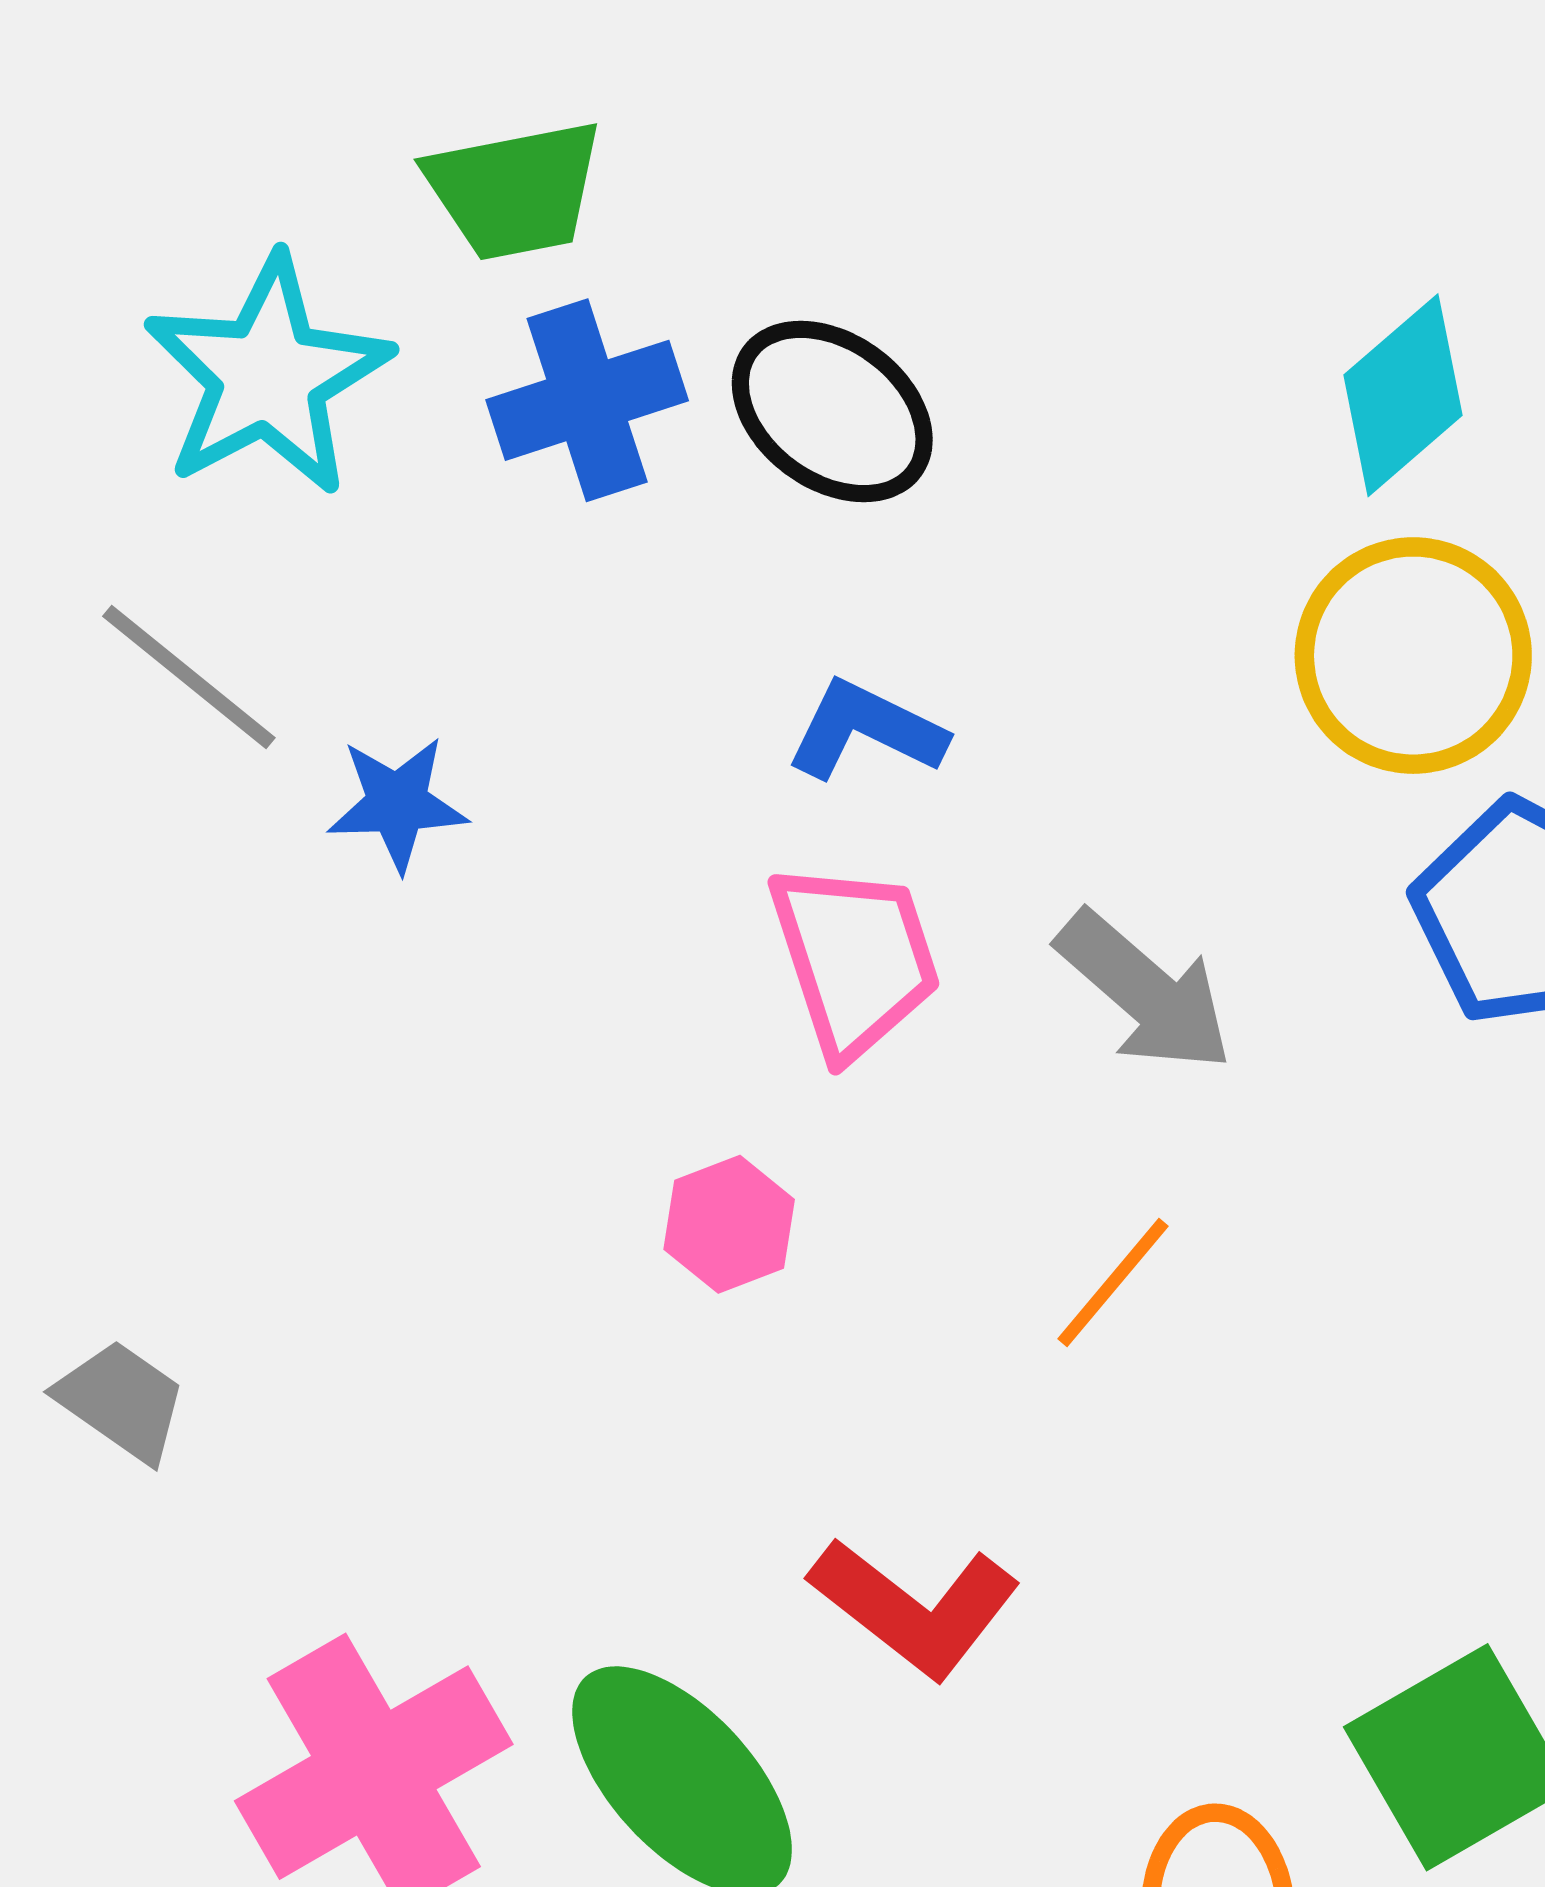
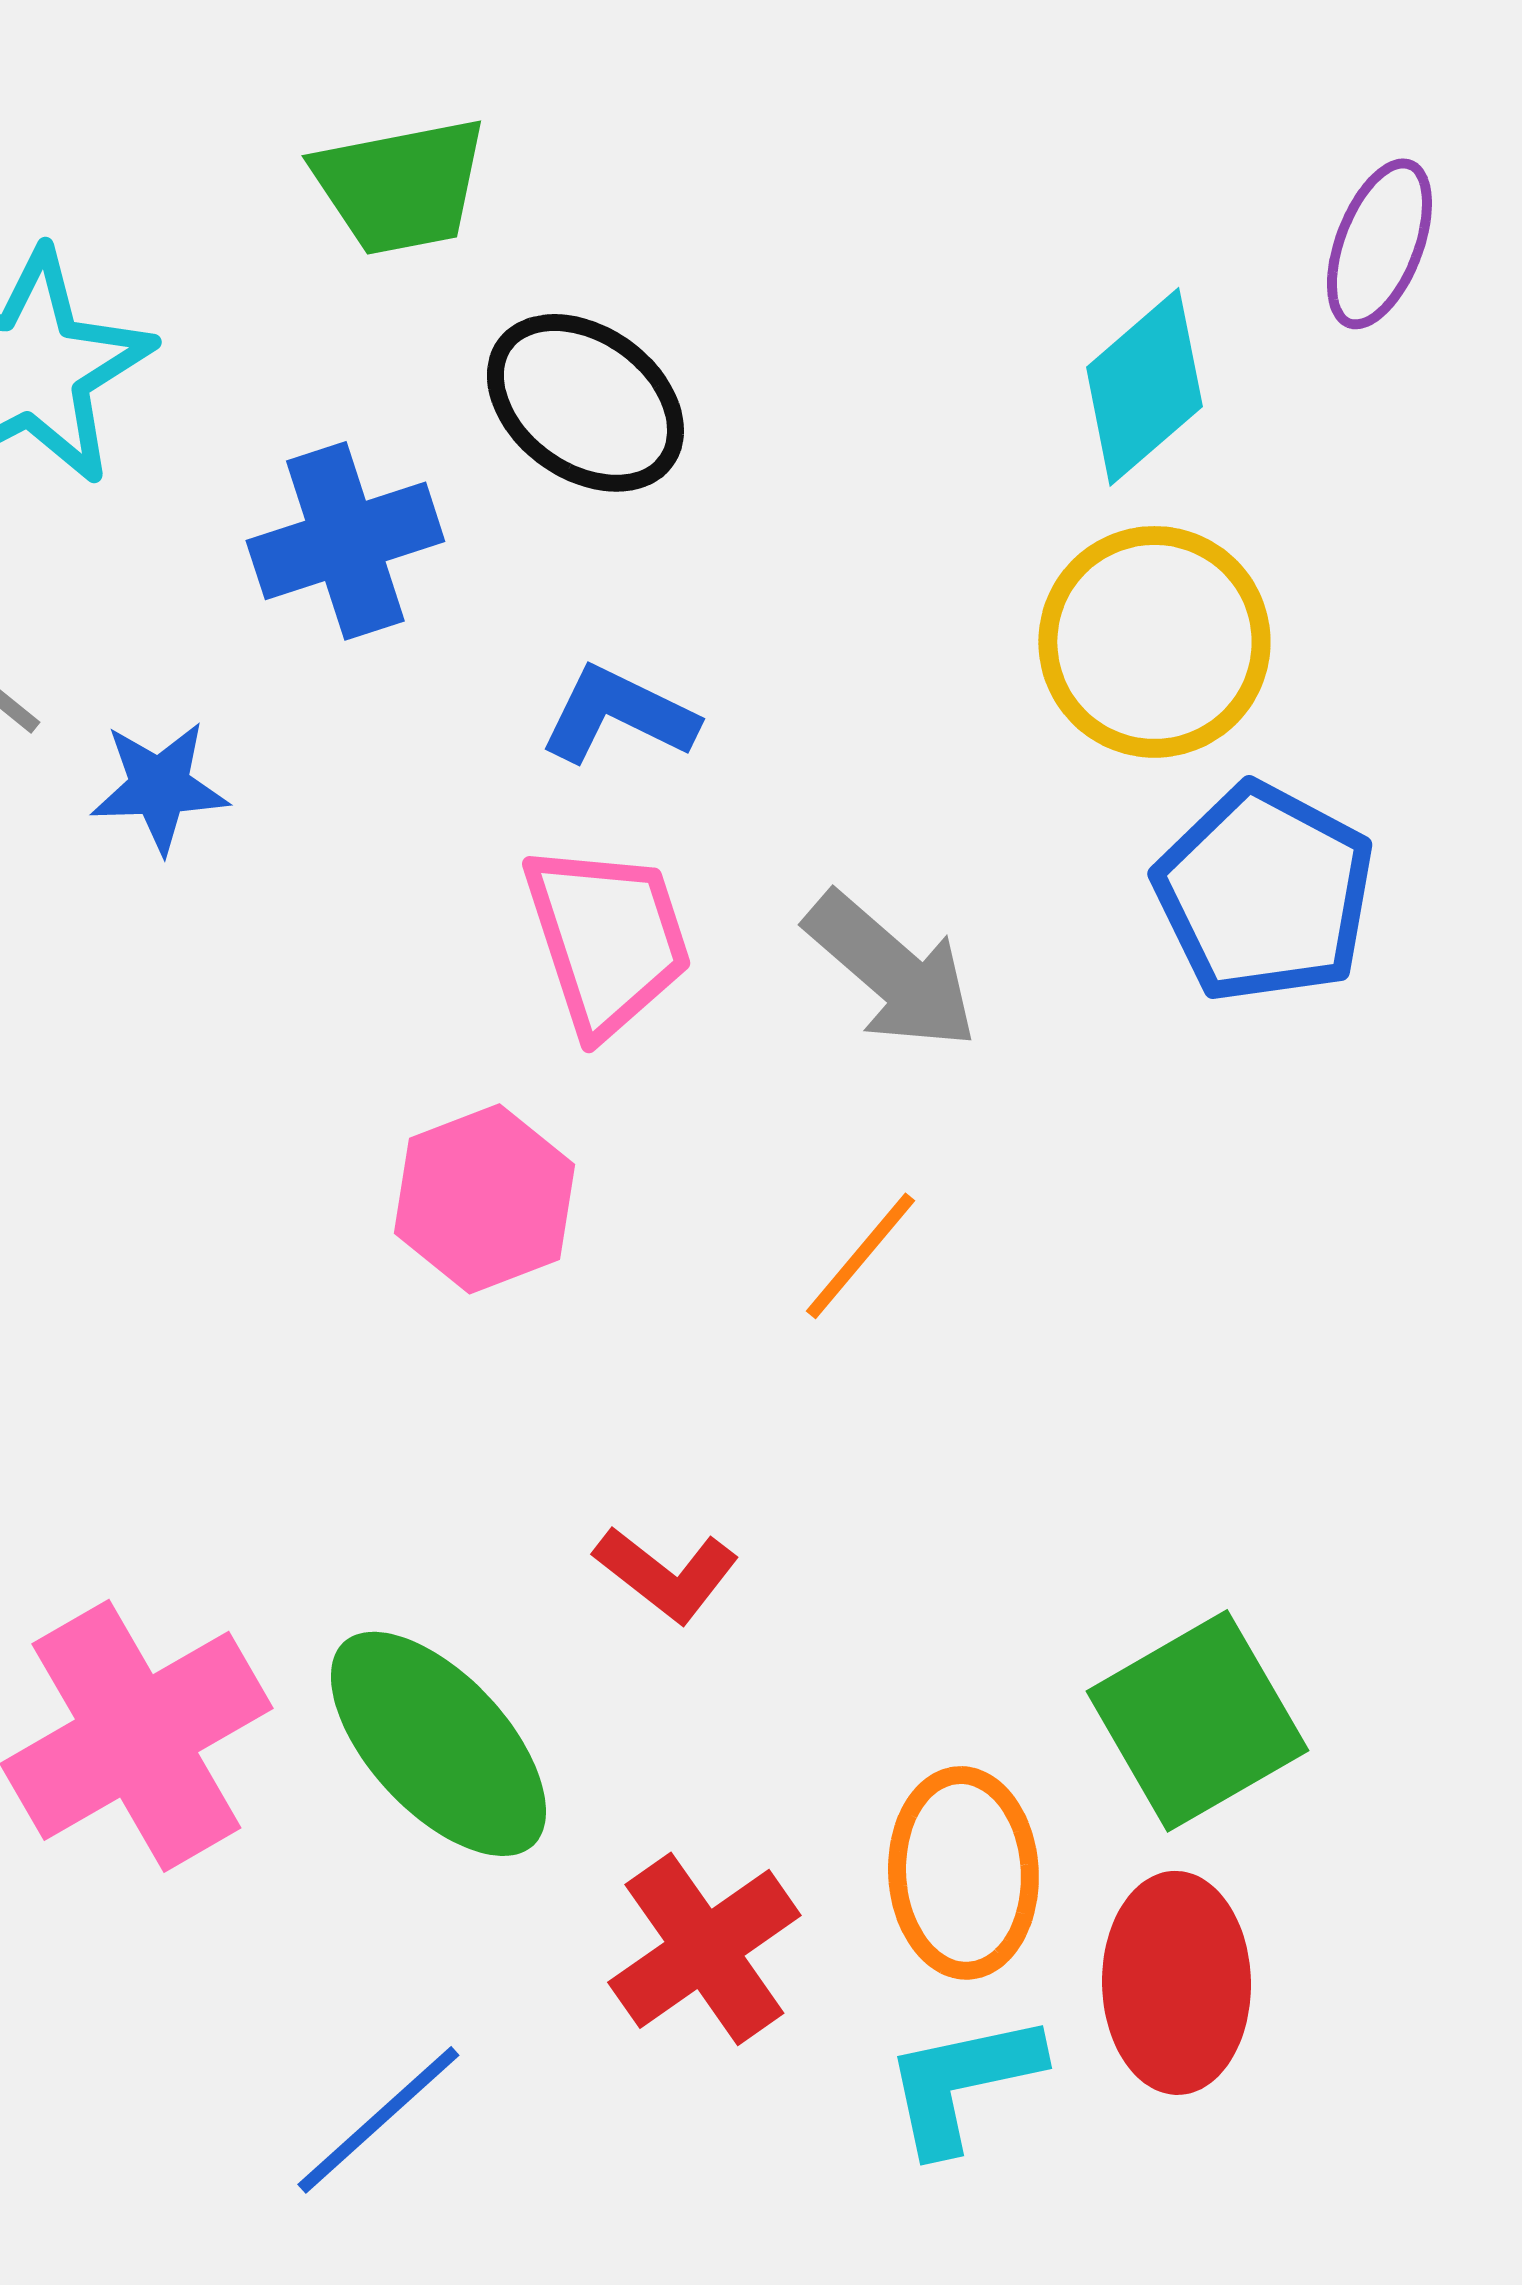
green trapezoid: (515, 190) -> (400, 186), moved
blue cross: (587, 400) -> (345, 541), moved
pink hexagon: (729, 1224) -> (484, 1199), size x1.4
red L-shape: (915, 1607) -> (666, 1574), size x0.7

